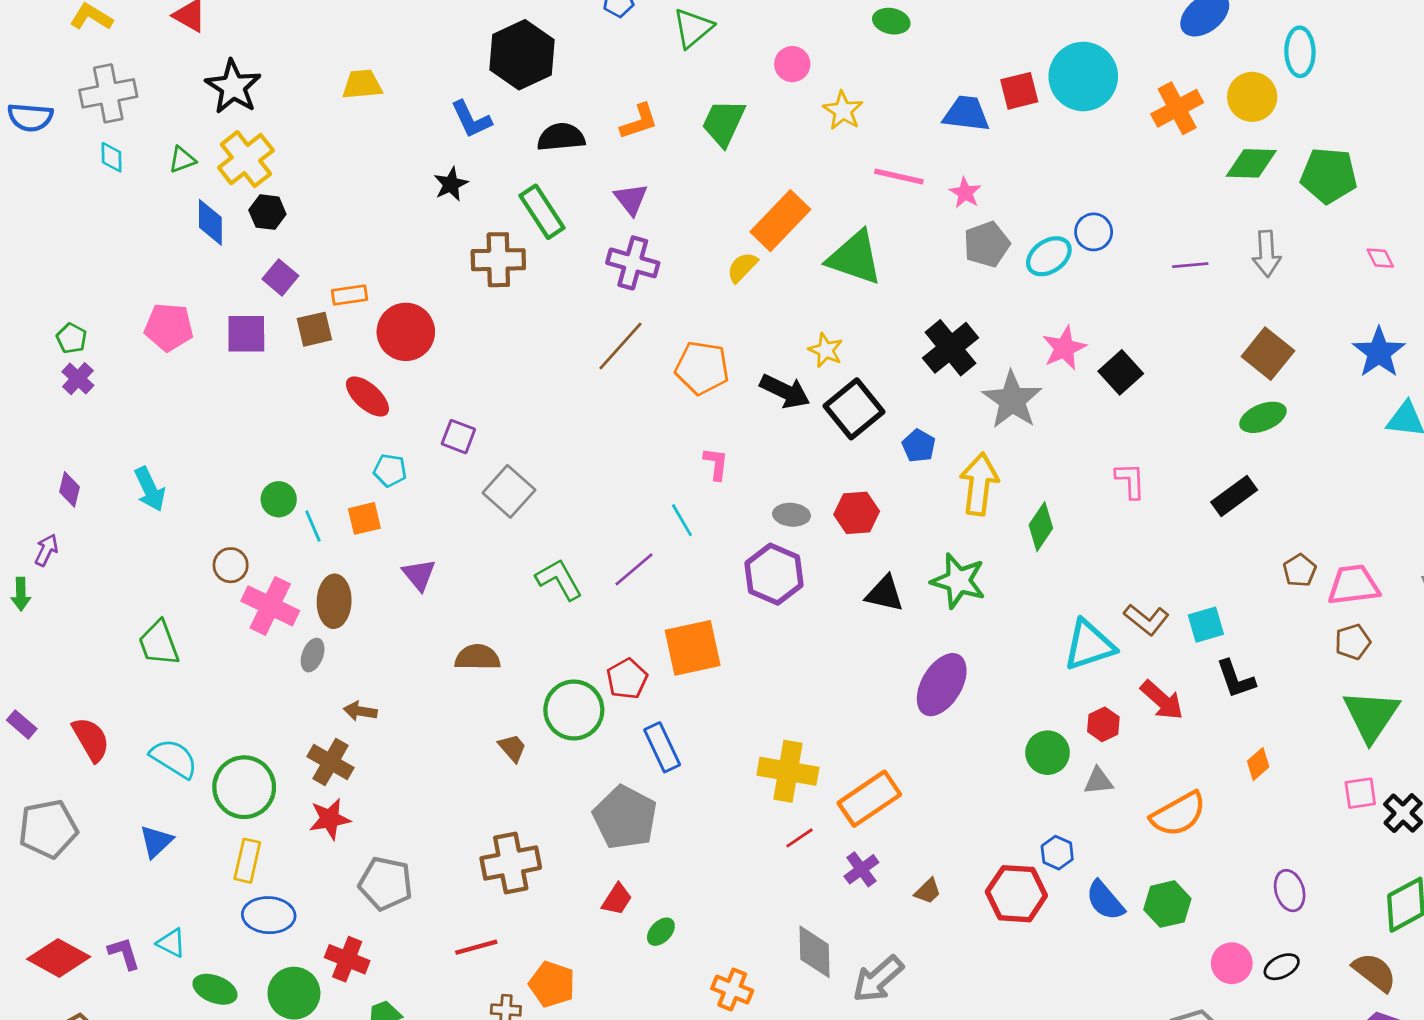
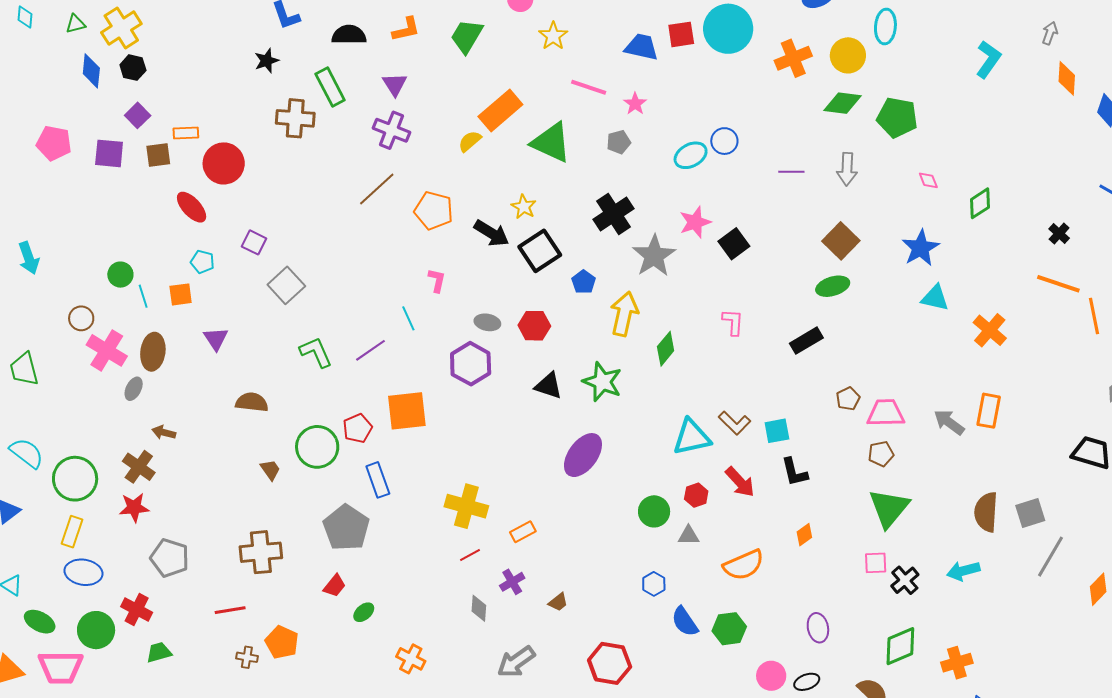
gray pentagon: (987, 244) -> (619, 142), moved, size x0.7
orange rectangle: (869, 799) -> (523, 532), size x0.6
red hexagon: (1016, 894) -> (610, 663), moved
gray diamond: (815, 952) -> (479, 608), moved, size x0.7

